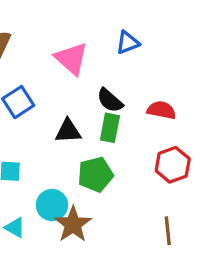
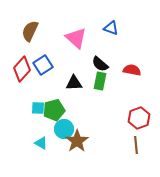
blue triangle: (128, 43) -> (111, 28), turned 42
red hexagon: (173, 165) -> (139, 118), moved
green pentagon: (95, 174) -> (54, 110), moved

